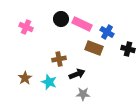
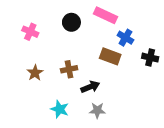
pink rectangle: (82, 24) -> (105, 15), moved
brown star: (25, 78) -> (35, 73), moved
cyan star: (49, 82) -> (60, 109), moved

